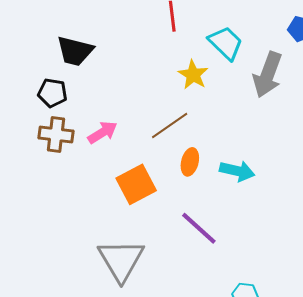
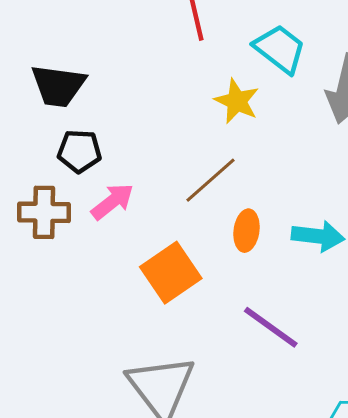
black pentagon: (52, 93) -> (79, 151), moved

